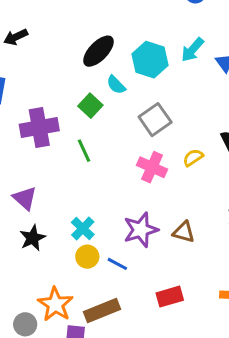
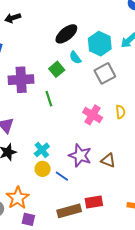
gray square: (155, 120) -> (105, 73), moved
yellow semicircle: (193, 158) -> (120, 112), turned 112
purple star: (141, 230) -> (80, 155), turned 30
brown rectangle: (102, 310) -> (69, 211), moved

